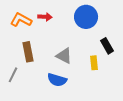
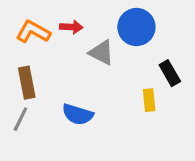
brown rectangle: (28, 52) -> (27, 83), moved
gray triangle: (64, 56) -> (101, 52), moved
blue semicircle: (57, 80) -> (78, 114), moved

